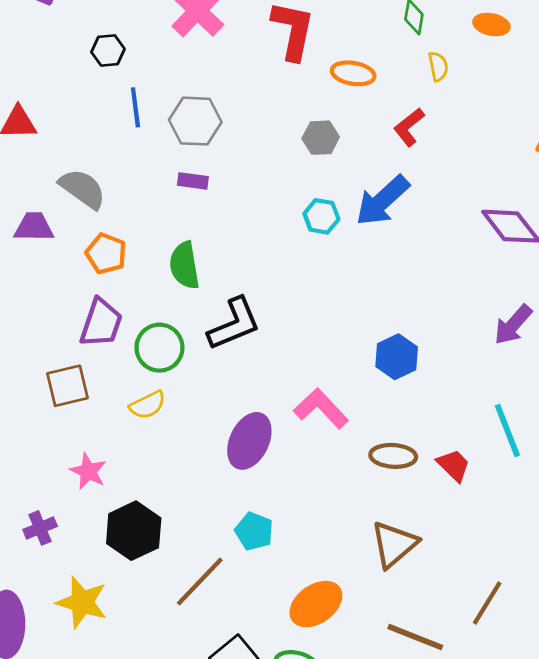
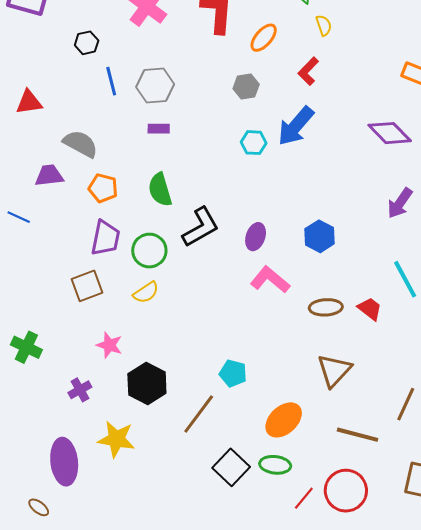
orange ellipse: (353, 73) -> (264, 38), turned -52
purple ellipse: (249, 441) -> (256, 237), moved, size x0.7

